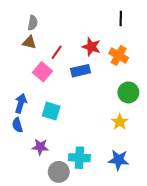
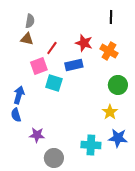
pink square: (42, 72) -> (39, 66), turned 30
cyan square: (51, 111) -> (54, 83), moved
cyan cross: (79, 158) -> (91, 145), moved
blue star: (119, 160) -> (118, 138), moved

